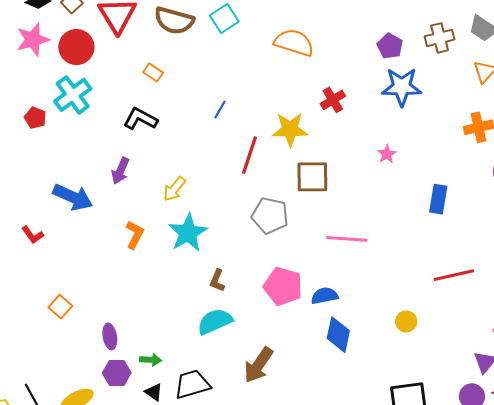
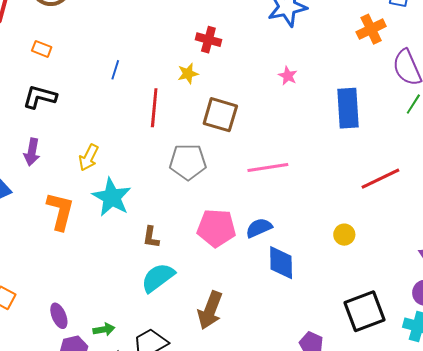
red cross: (333, 100) -> (208, 40), moved, turned -30
yellow star: (290, 129) -> (188, 74), size x0.6
brown square: (312, 177) -> (220, 115), turned 30
blue rectangle: (438, 199) -> (348, 108), size x1.4
orange L-shape: (135, 235) -> (60, 211), size x1.4

